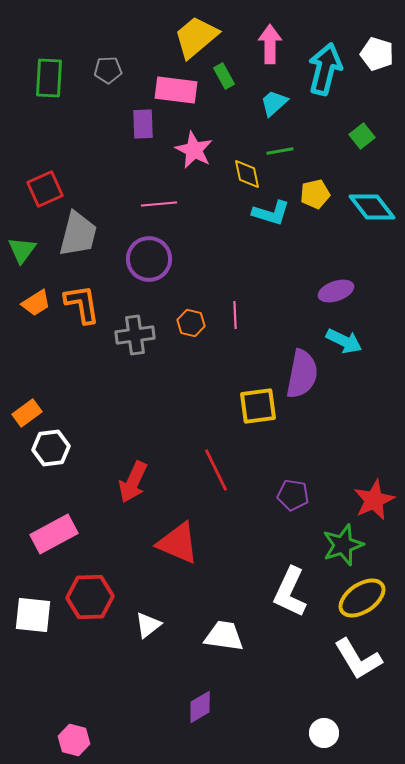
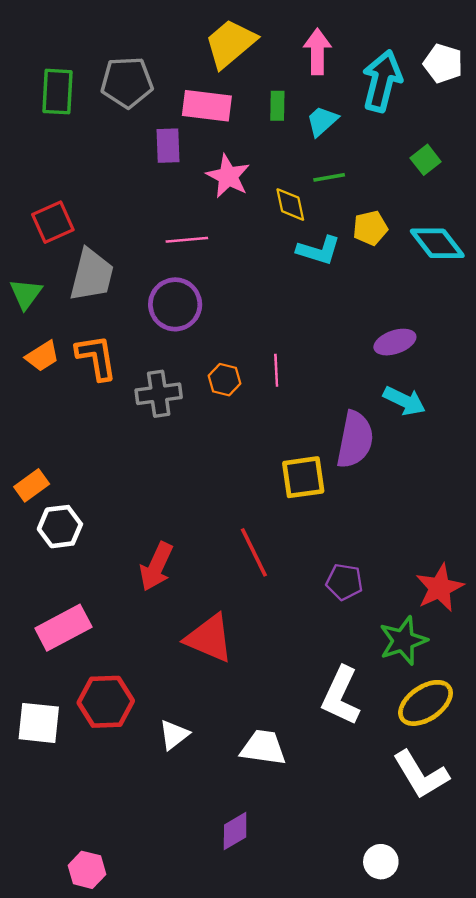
gray pentagon: (108, 70) -> (127, 82), size x1.6
green rectangle: (224, 76) -> (277, 106), moved, turned 30

